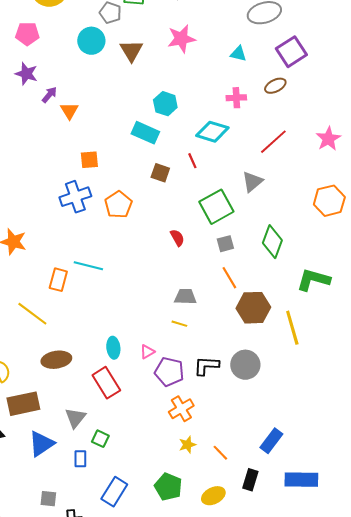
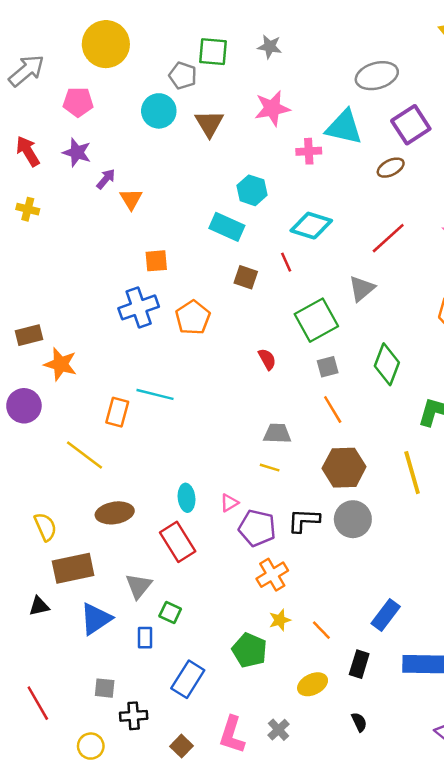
cyan triangle: (238, 54) -> (344, 127), size x1.8
pink cross: (236, 98) -> (309, 151), moved
brown hexagon: (253, 308) -> (344, 468), moved
green pentagon: (168, 487) -> (250, 650), moved

